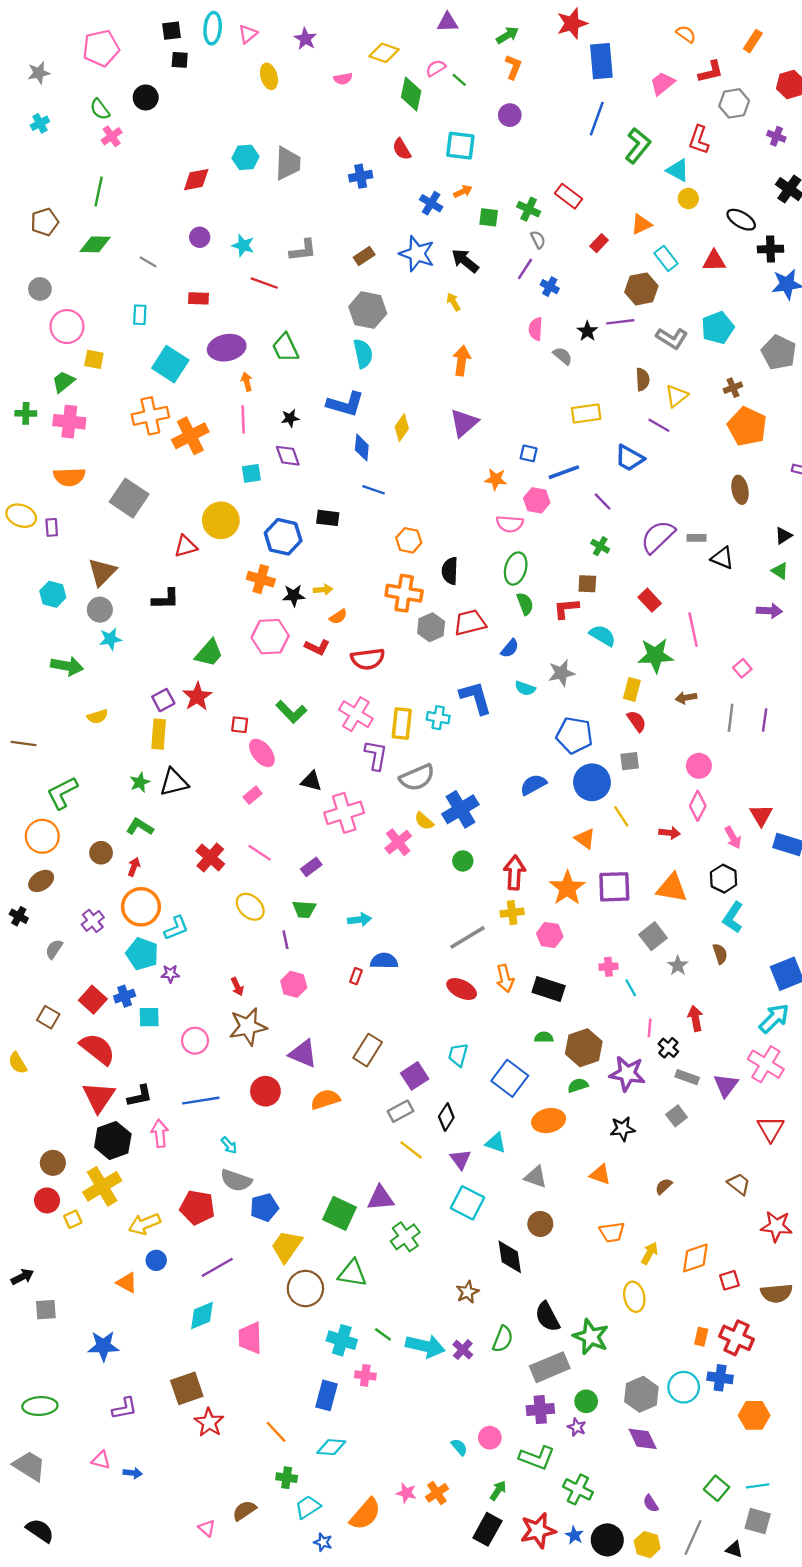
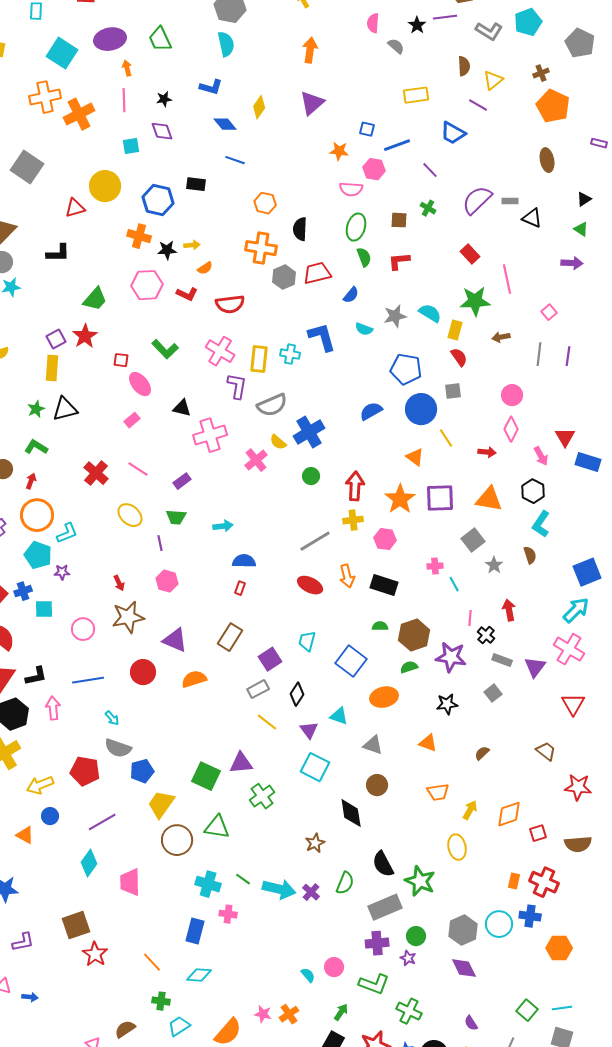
blue L-shape: (345, 404) -> (211, 87), size x0.7
blue diamond: (362, 448) -> (225, 124), turned -45
brown square: (587, 584) -> (399, 220), moved
cyan semicircle: (603, 635) -> (430, 313), moved
red rectangle: (356, 976) -> (240, 588), moved
cyan diamond: (202, 1316) -> (89, 863), turned -32

